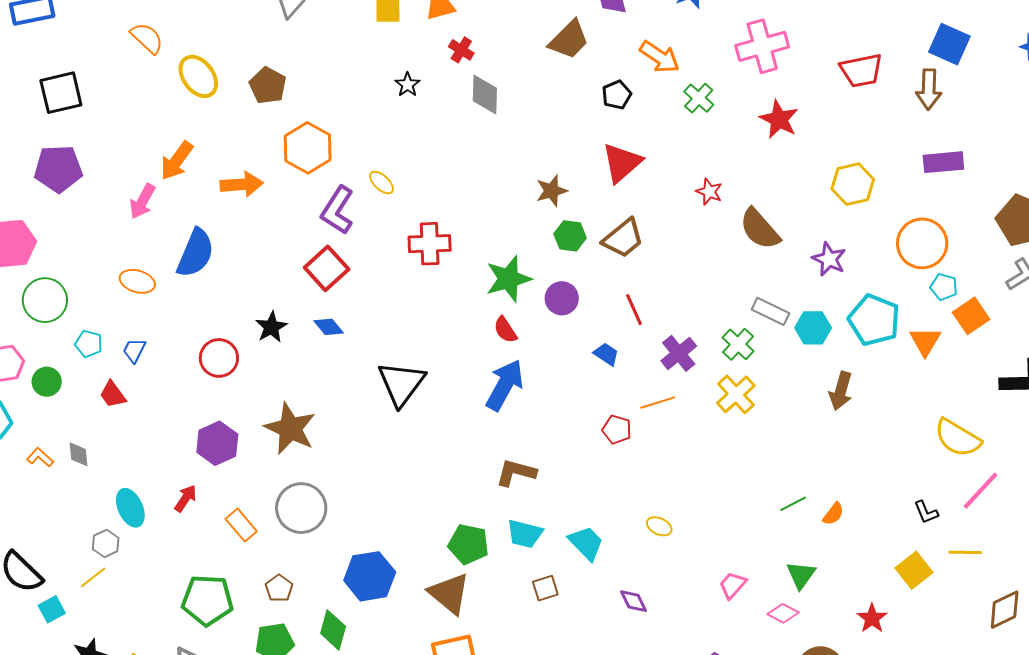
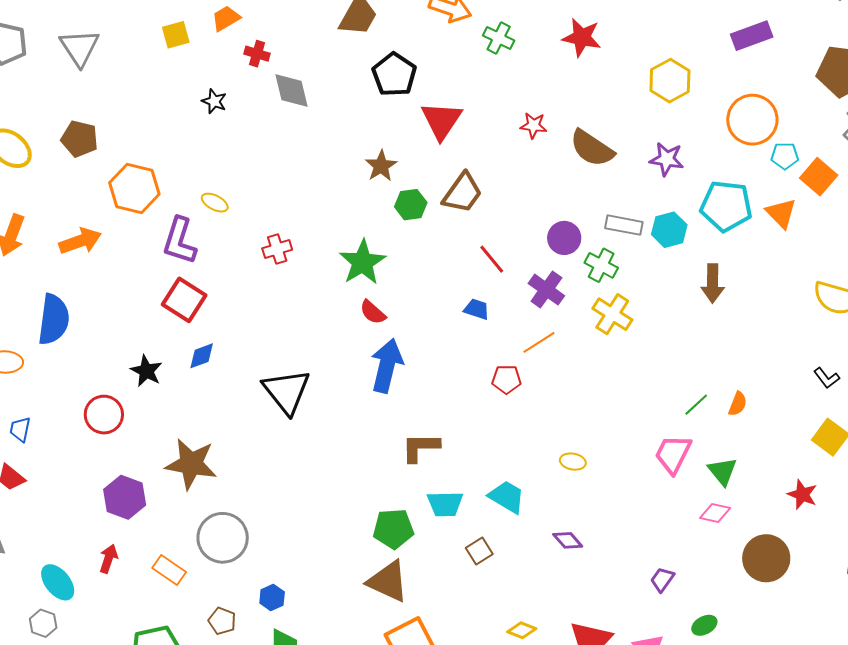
black pentagon: (617, 95) -> (394, 75), moved, size x1.5
red cross: (430, 244) -> (277, 249), size x0.7
purple circle: (562, 298) -> (564, 238), moved
blue diamond: (329, 327) -> (202, 356), turned -56
blue hexagon: (370, 576) -> (272, 598), moved, size x0.5
pink trapezoid: (733, 585) -> (673, 454), moved, size x1.4

